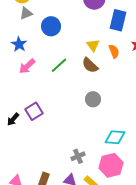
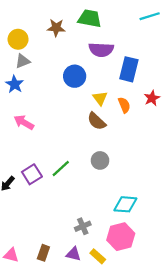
blue circle: (51, 26) -> (75, 76), moved
blue star: (19, 44) -> (15, 84), moved
green line: (59, 65) -> (61, 169), moved
pink arrow: (27, 66) -> (24, 122), turned 72

